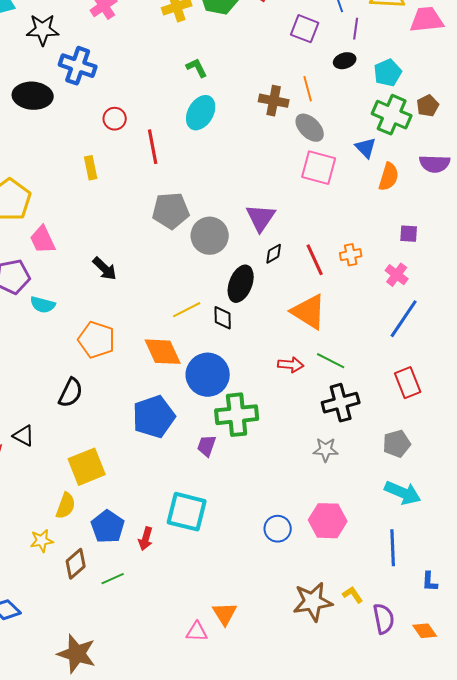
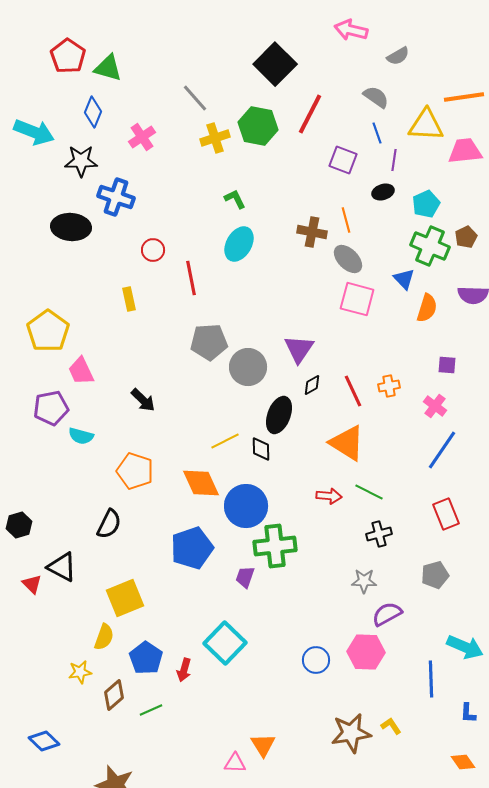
black cross: (341, 403) -> (379, 534), size x0.7
black triangle: (24, 436) -> (62, 567), size x1.4
cyan arrow: (403, 493) -> (465, 647), moved
cyan square: (187, 512) -> (225, 643), turned 30
purple semicircle: (384, 619) -> (387, 614), moved, turned -108

